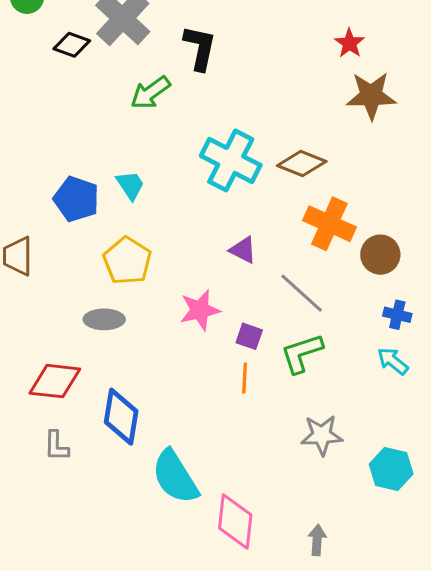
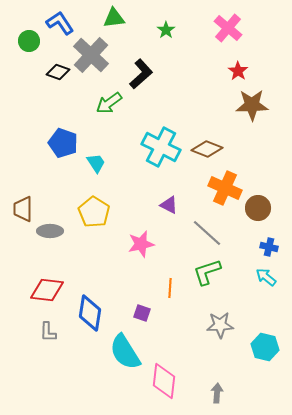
black L-shape: (200, 48) -> (141, 74), turned 36
blue pentagon: (76, 199) -> (63, 143), moved
gray ellipse: (104, 319) -> (50, 231), moved
purple square: (249, 336) -> (142, 313), moved

